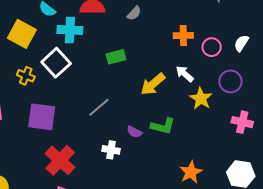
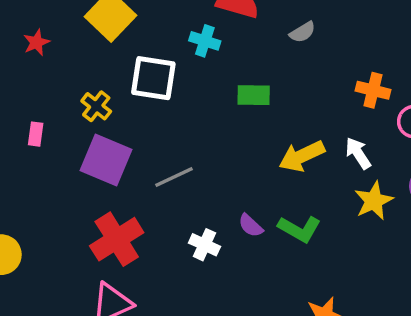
cyan cross: (70, 30) -> (205, 41), moved, size x0.7
white square: (56, 63) -> (153, 78), turned 36
yellow cross: (26, 76) -> (96, 106), moved
gray line: (99, 107) -> (174, 177), moved

